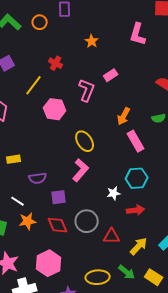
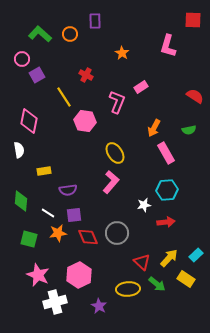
yellow line: (34, 85) -> (64, 97), turned -70
purple square: (59, 197) -> (74, 215), moved
red triangle: (112, 236) -> (142, 262), moved, turned 42
yellow rectangle: (154, 277) -> (186, 279), moved

